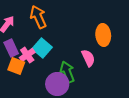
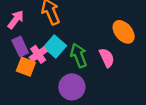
orange ellipse: (103, 35) -> (124, 32), turned -35
green arrow: (67, 72) -> (79, 55), moved

